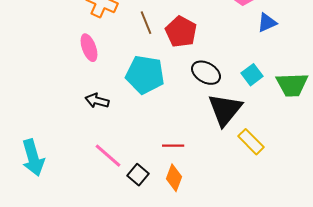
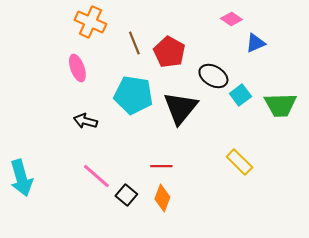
black ellipse: (206, 73) -> (213, 76), moved
black triangle: (225, 110) -> (180, 108), moved

